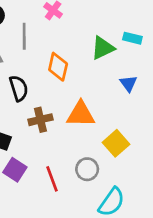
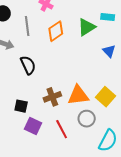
orange diamond: (58, 67) -> (56, 31), moved, turned 50
orange triangle: (81, 114) -> (78, 95), moved
brown cross: (40, 120) -> (52, 97), moved

